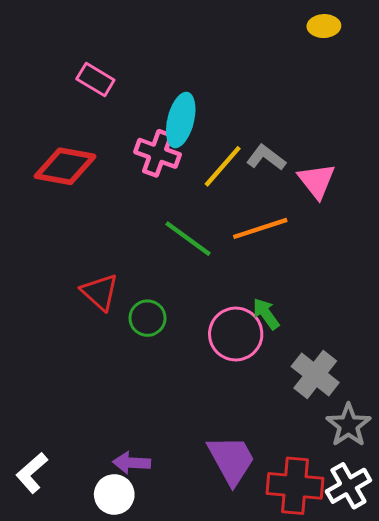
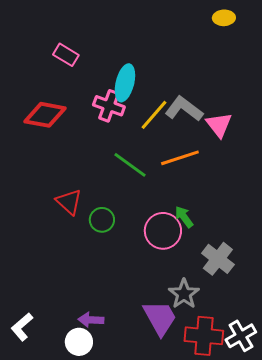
gray L-shape: (266, 158) -> (184, 109), size x1.4
gray star: (348, 425) -> (184, 294), moved

